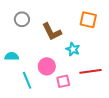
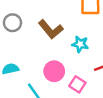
pink square: (63, 81) -> (77, 84), turned -32

